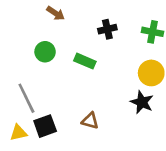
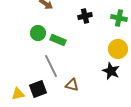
green rectangle: (85, 61) -> (58, 40), moved
gray line: (26, 98) -> (51, 66), moved

